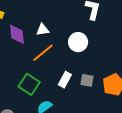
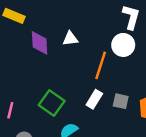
white circle: (78, 42) -> (123, 45), moved
orange line: (43, 53) -> (101, 65), moved, turned -35

